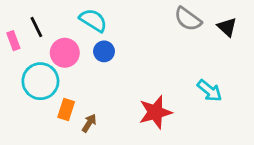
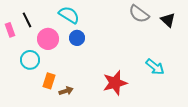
cyan circle: (40, 81) -> (30, 60), size x0.7
brown arrow: (89, 123) -> (66, 91), turned 40

